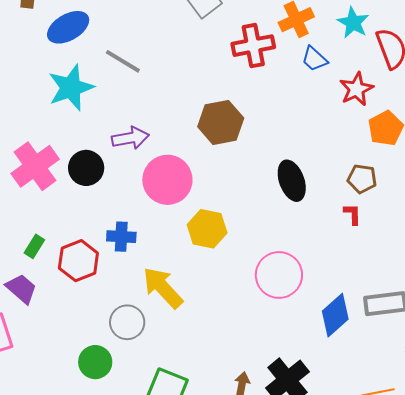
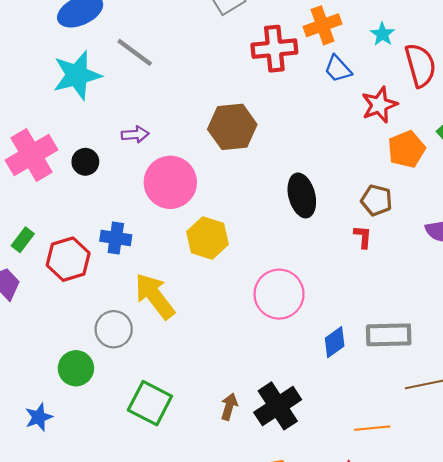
cyan star: (353, 23) -> (382, 34), size x0.7
purple arrow: (130, 138) -> (135, 134), size x0.7
black circle: (86, 168) -> (85, 162), size x0.7
blue diamond: (335, 315) -> (335, 342), size x0.7

